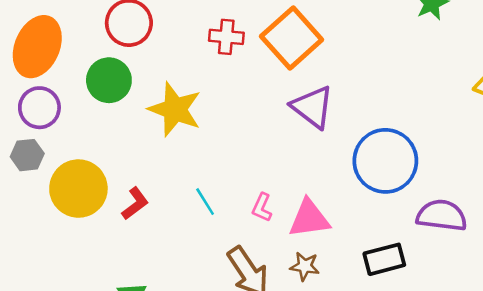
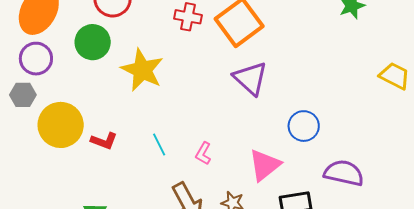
blue circle: (385, 161) -> (304, 126), size x0.6
red L-shape: (135, 203) -> (104, 141), turned 52
pink triangle: (309, 218) -> (265, 165), moved, turned -36

